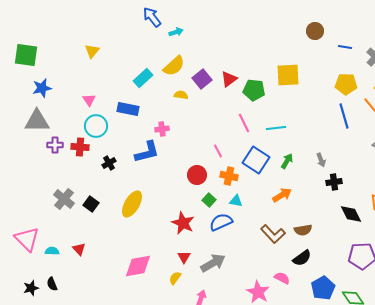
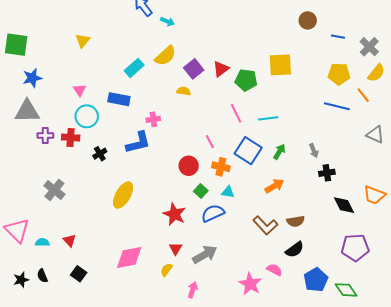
cyan arrow: (176, 32) -> (167, 21), turned 40
yellow semicircle: (181, 95) -> (184, 91), moved
blue line: (344, 116) -> (337, 106), turned -60
black square: (91, 204) -> (79, 274), moved

